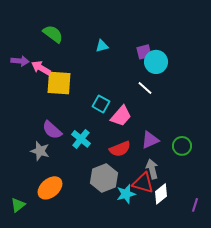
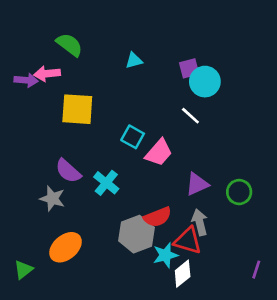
pink arrow: (41, 68) -> (47, 74), moved, turned -36
red semicircle: (120, 149) -> (158, 217), moved
white diamond: (161, 194) -> (183, 274), moved

